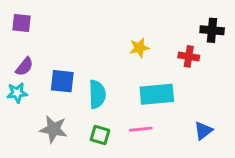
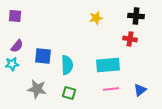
black cross: (212, 30) -> (136, 16), moved
yellow star: (139, 48) -> (96, 18), moved
pink line: (141, 129) -> (111, 89), moved

